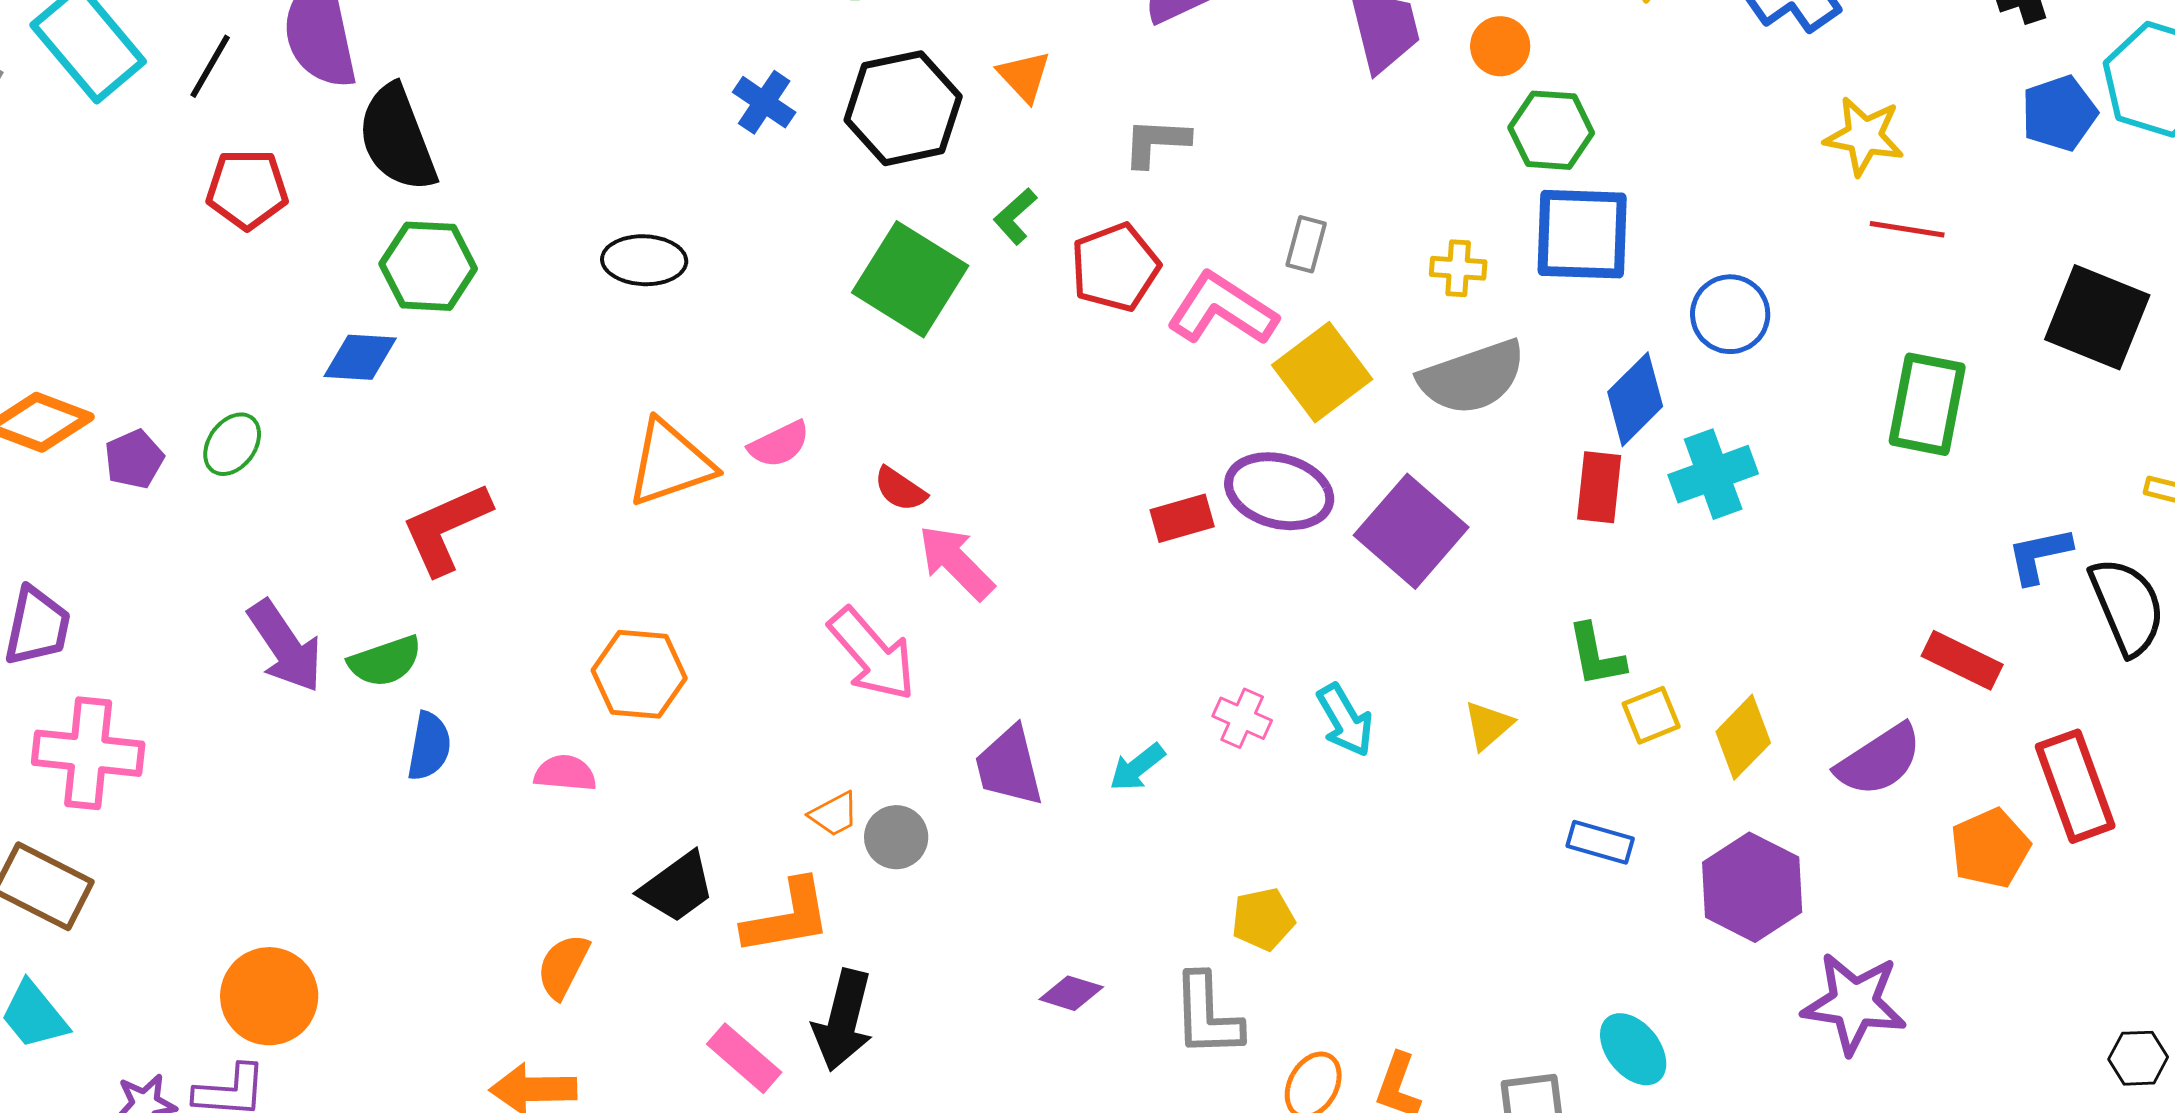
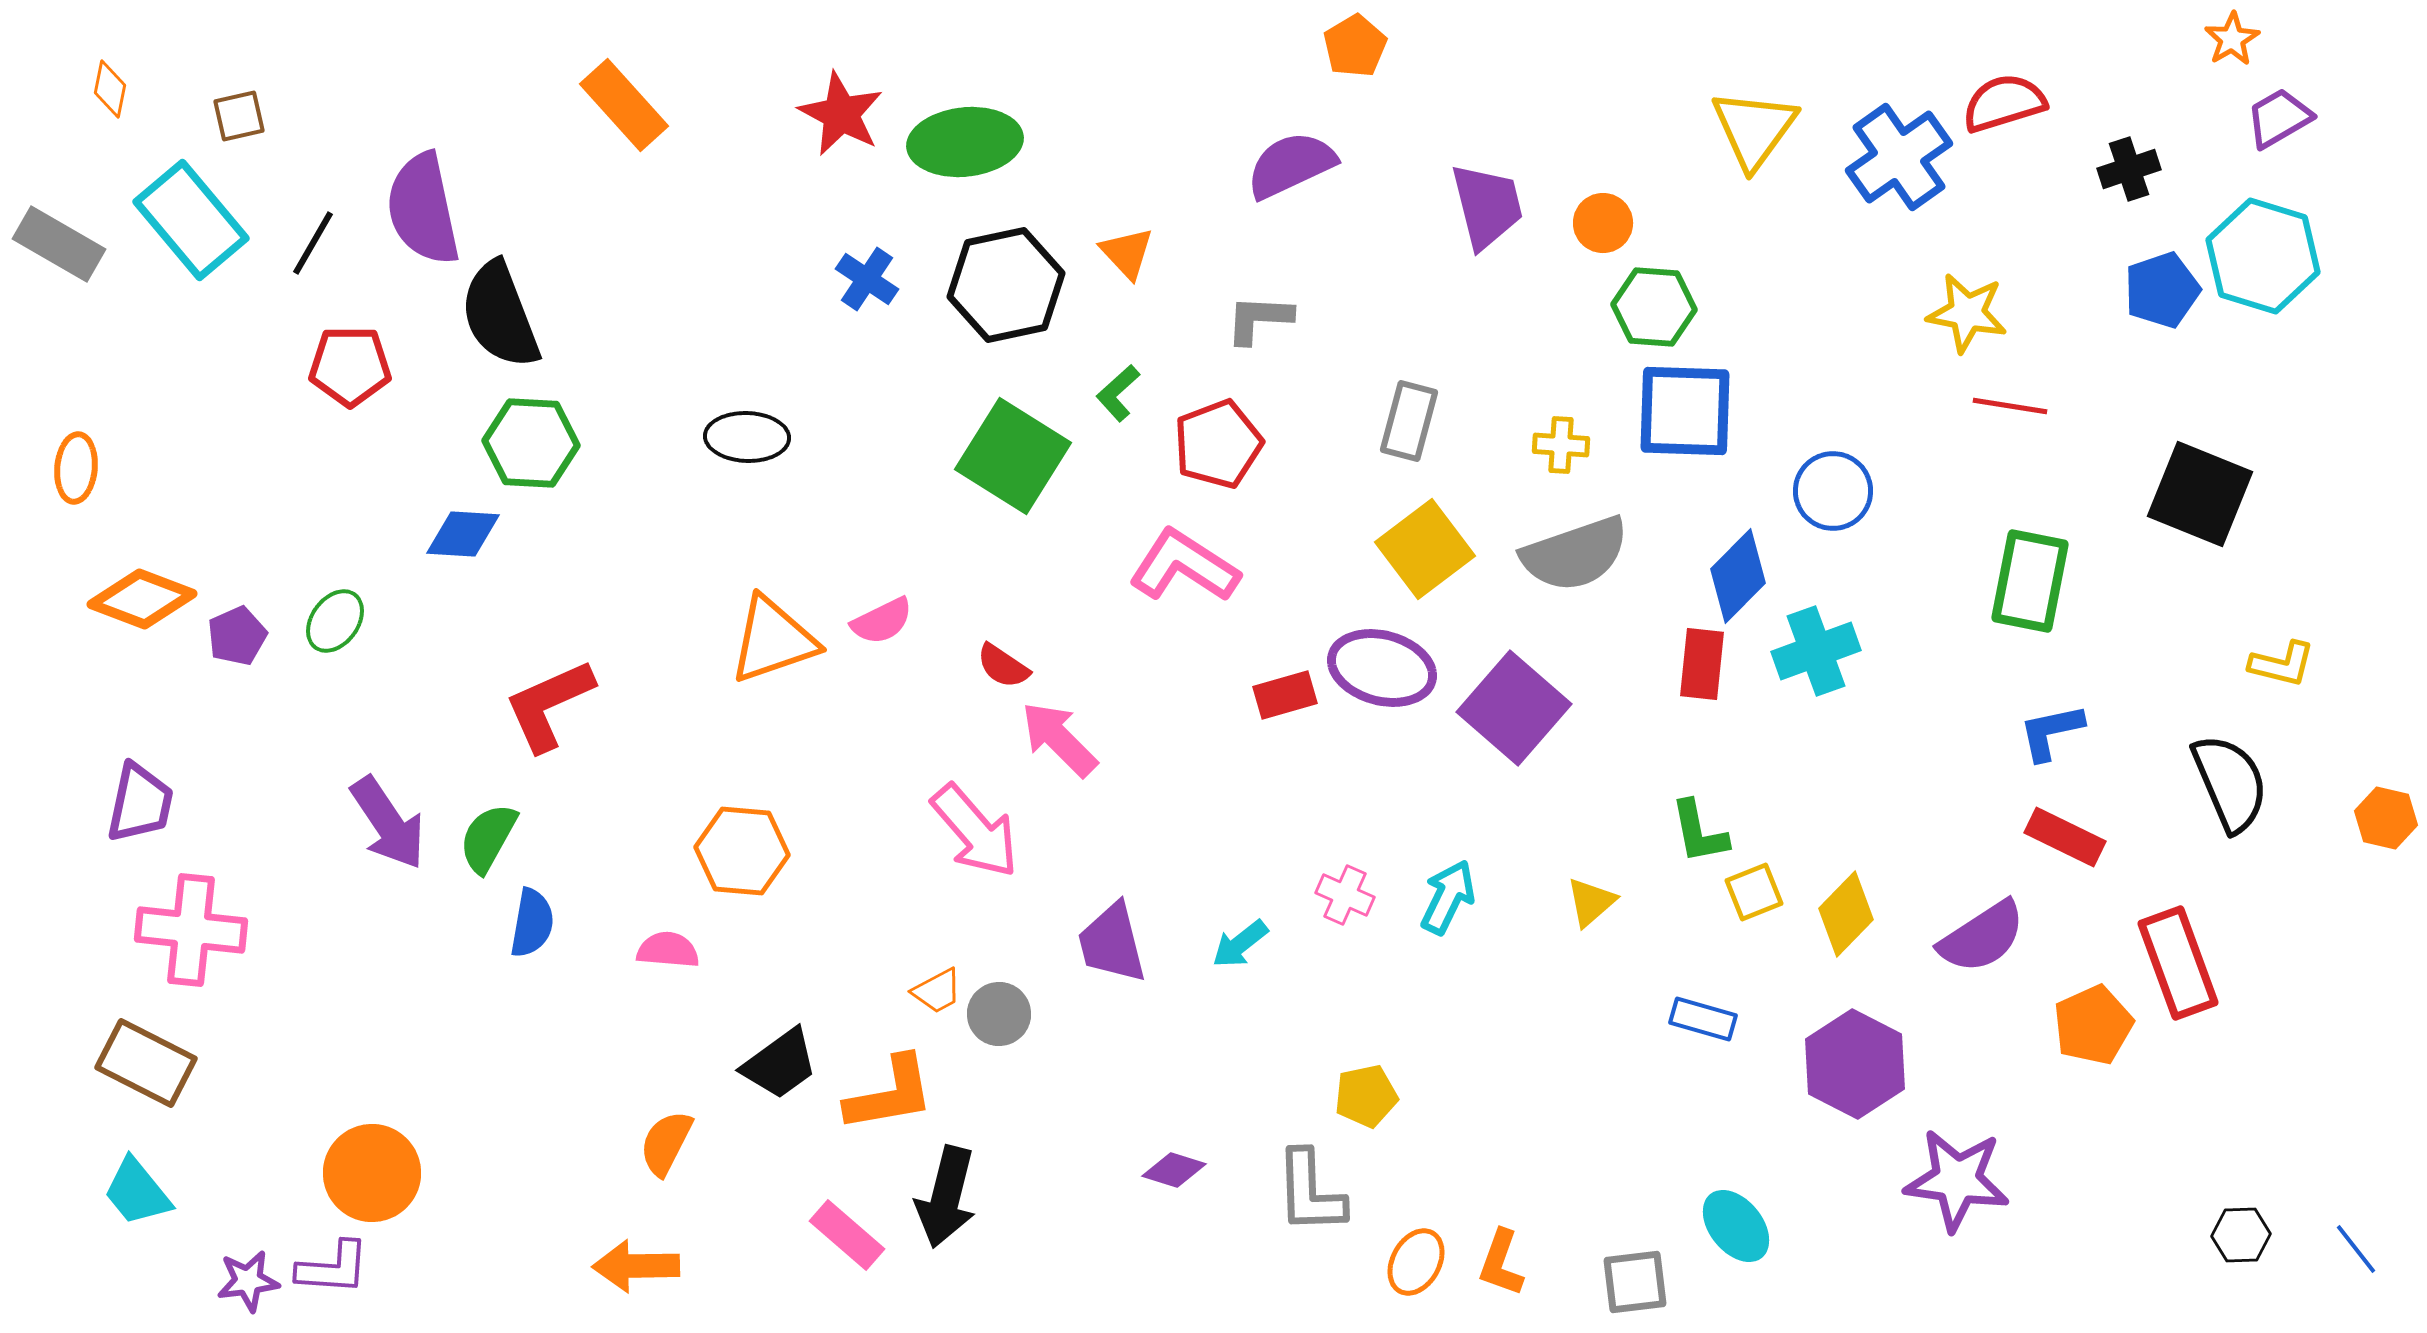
gray rectangle: (1306, 244) -> (1409, 421), size x1.4
pink L-shape: (1222, 309) -> (1184, 566), moved
blue L-shape: (2039, 555) -> (2051, 732), moved
green semicircle: (385, 661) -> (488, 838), turned 138
cyan arrow: (1345, 720) -> (1448, 897), turned -124

